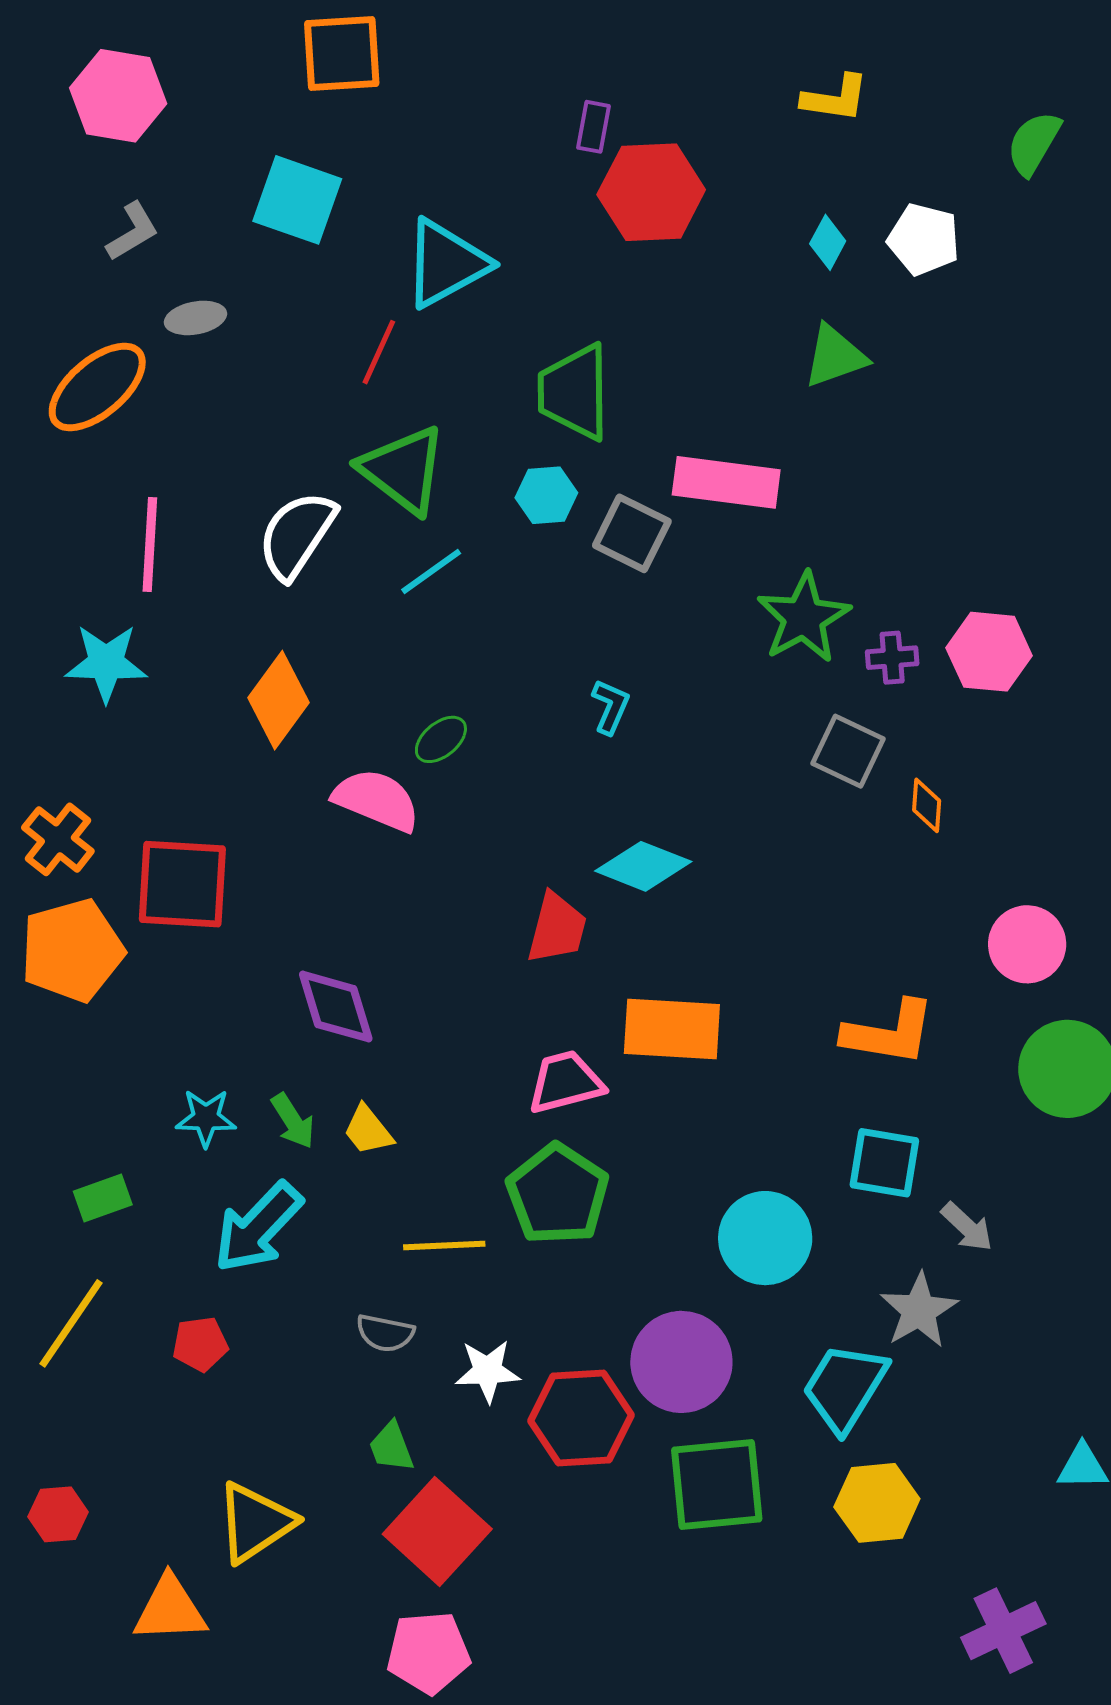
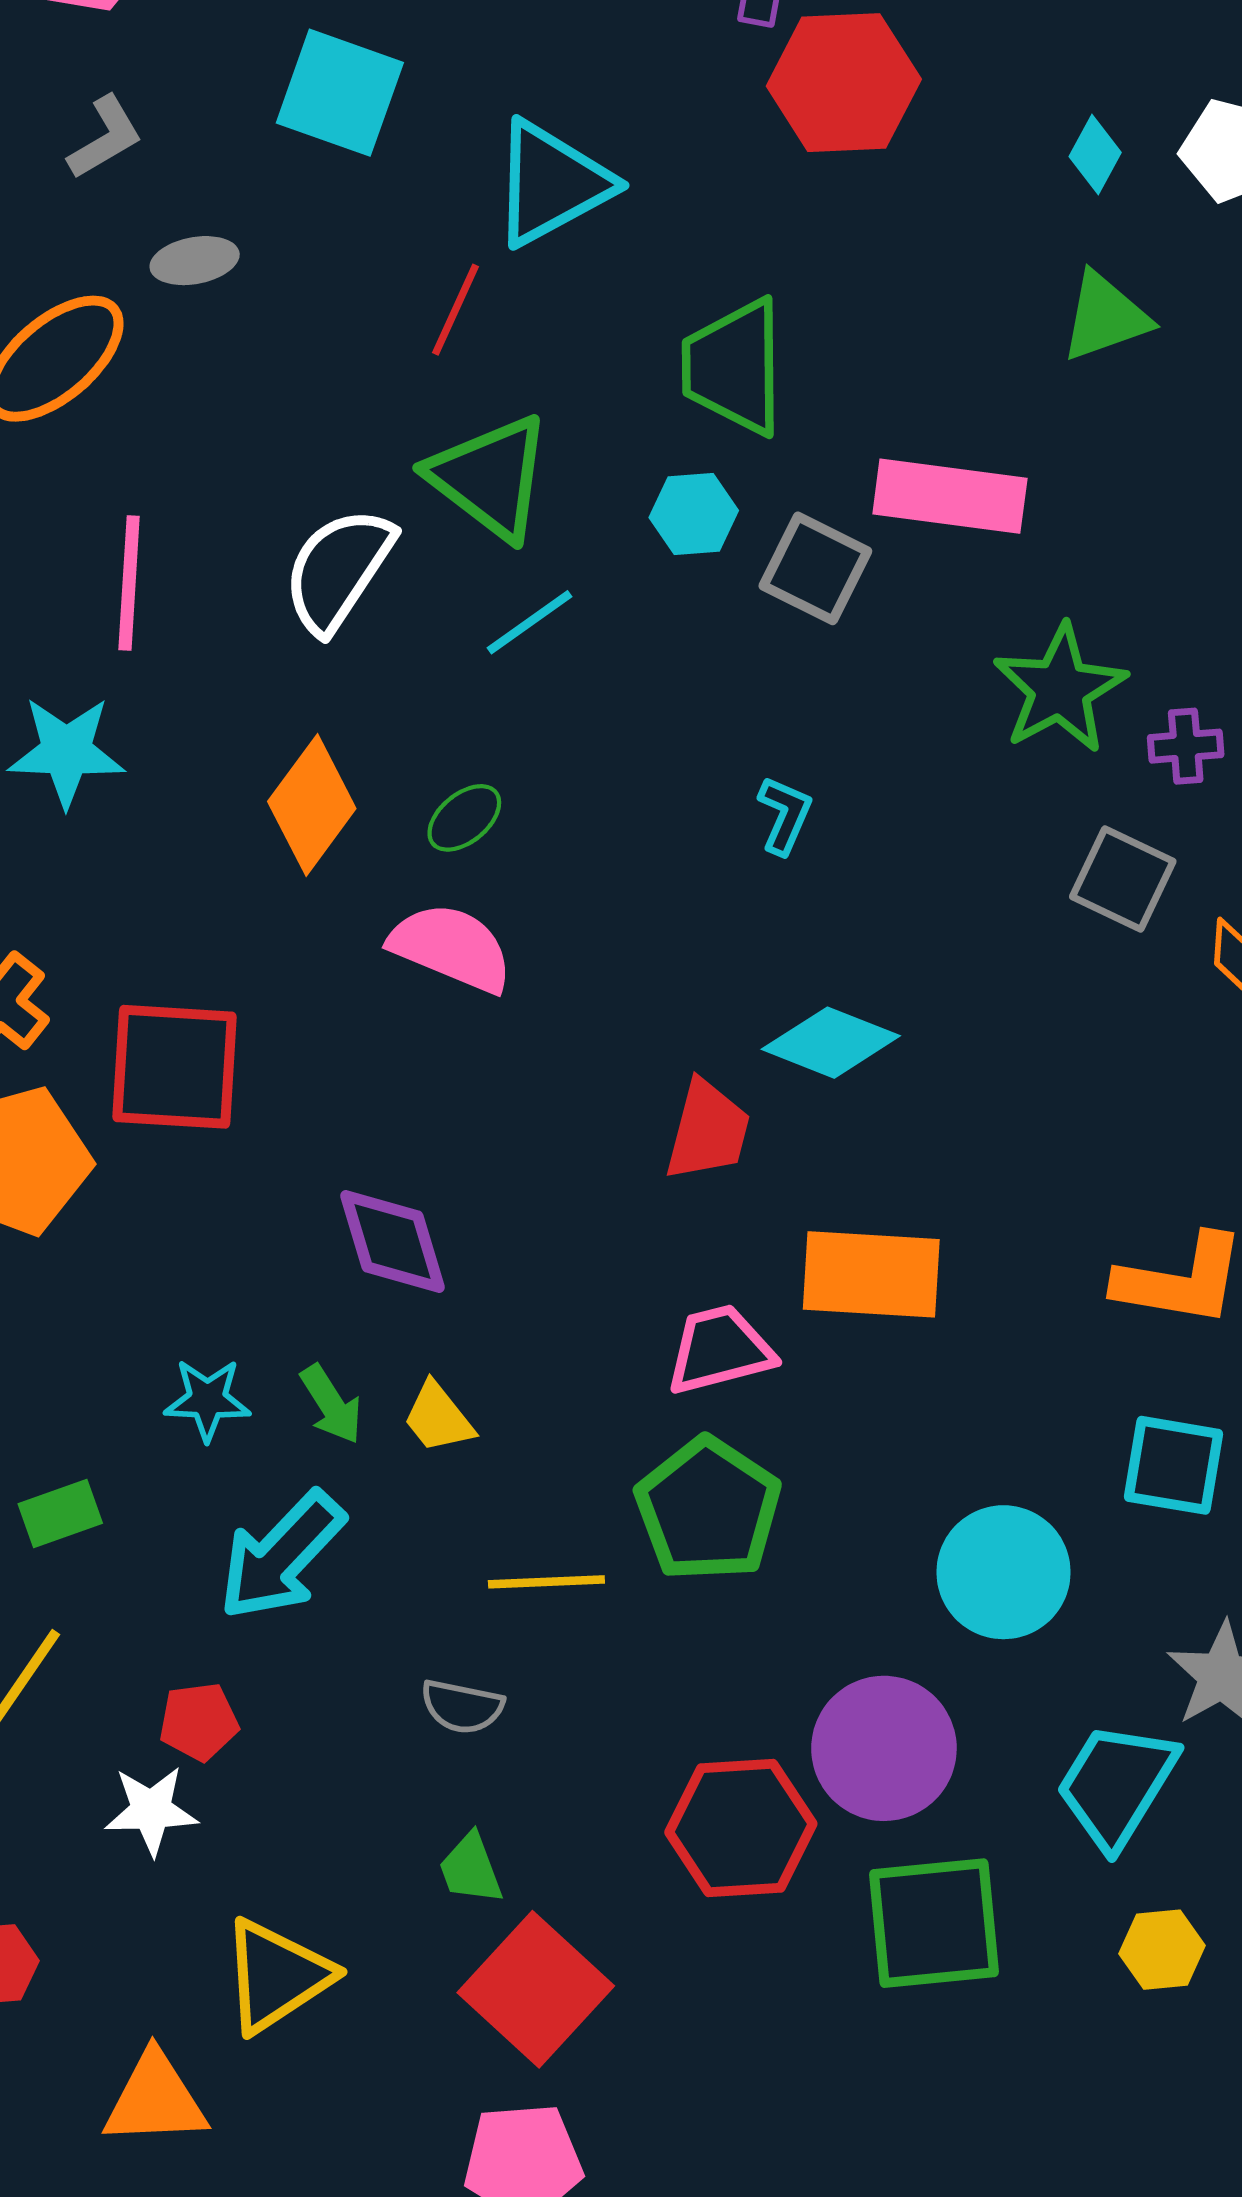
green ellipse: (441, 739) -> (464, 818), moved
white star: (488, 1371) -> (151, 1810), moved
yellow hexagon: (877, 1503) -> (1162, 1950), size x0.7

